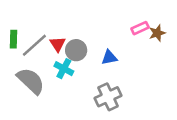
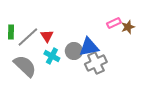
gray circle: (76, 50) -> (74, 51), moved
blue triangle: (109, 58) -> (89, 47), size x1.5
gray cross: (108, 97) -> (96, 63), moved

